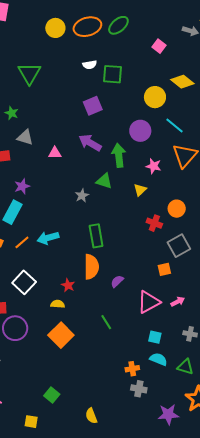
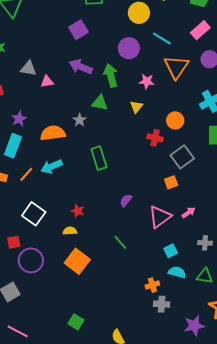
gray triangle: (25, 137) -> (28, 68), moved
orange semicircle: (91, 267) -> (53, 133), moved, turned -90
cyan square: (155, 337) -> (171, 251), turned -32

